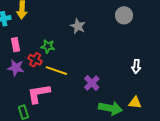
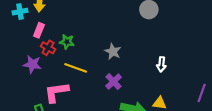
gray star: (78, 26) -> (113, 52), moved
pink rectangle: (15, 45) -> (39, 30), moved, turned 32
red cross: (35, 60) -> (48, 48), moved

